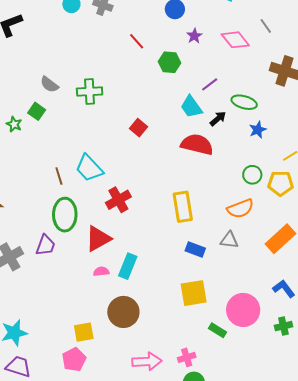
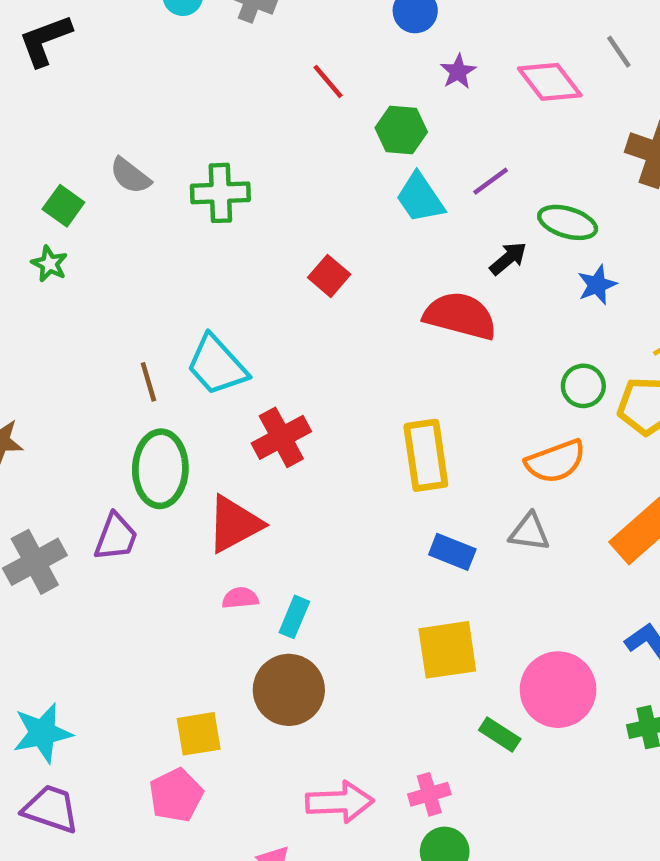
cyan trapezoid: (191, 107) -> (420, 198), moved
green square: (37, 111) -> (63, 206), moved
cyan rectangle: (128, 266) -> (294, 617), moved, size x0.7

